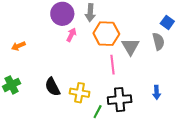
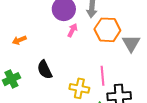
pink line: (112, 65) -> (103, 76), moved
black semicircle: (53, 87) -> (45, 70), moved

